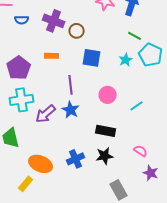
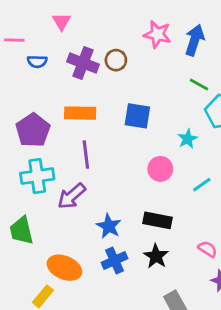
brown circle: (77, 31) -> (116, 60), moved
orange rectangle: (52, 56) -> (80, 113), size x1.5
cyan star: (126, 60) -> (188, 139), moved
purple line: (71, 85) -> (86, 155), moved
blue star: (71, 110) -> (109, 226), moved
black star: (105, 156) -> (156, 256), turned -30

